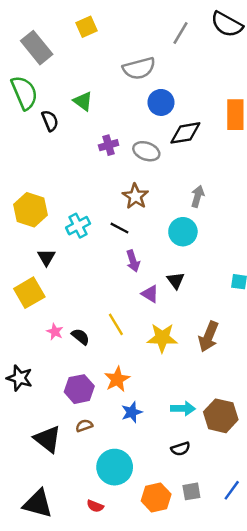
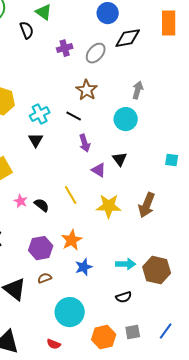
black semicircle: (50, 121) -> (27, 30), moved
gray ellipse: (146, 151) -> (96, 53), turned -70
black triangle: (46, 257) -> (36, 140), moved

